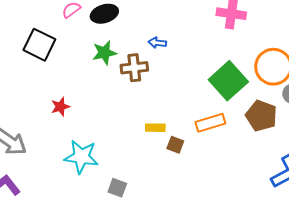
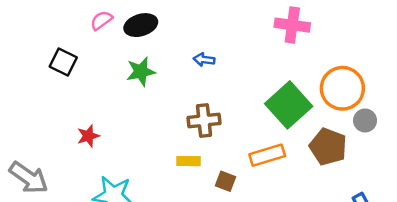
black square: (39, 45) -> (63, 62), size x0.7
brown cross: (134, 68) -> (204, 120), moved
yellow rectangle: (155, 128) -> (188, 161), moved

